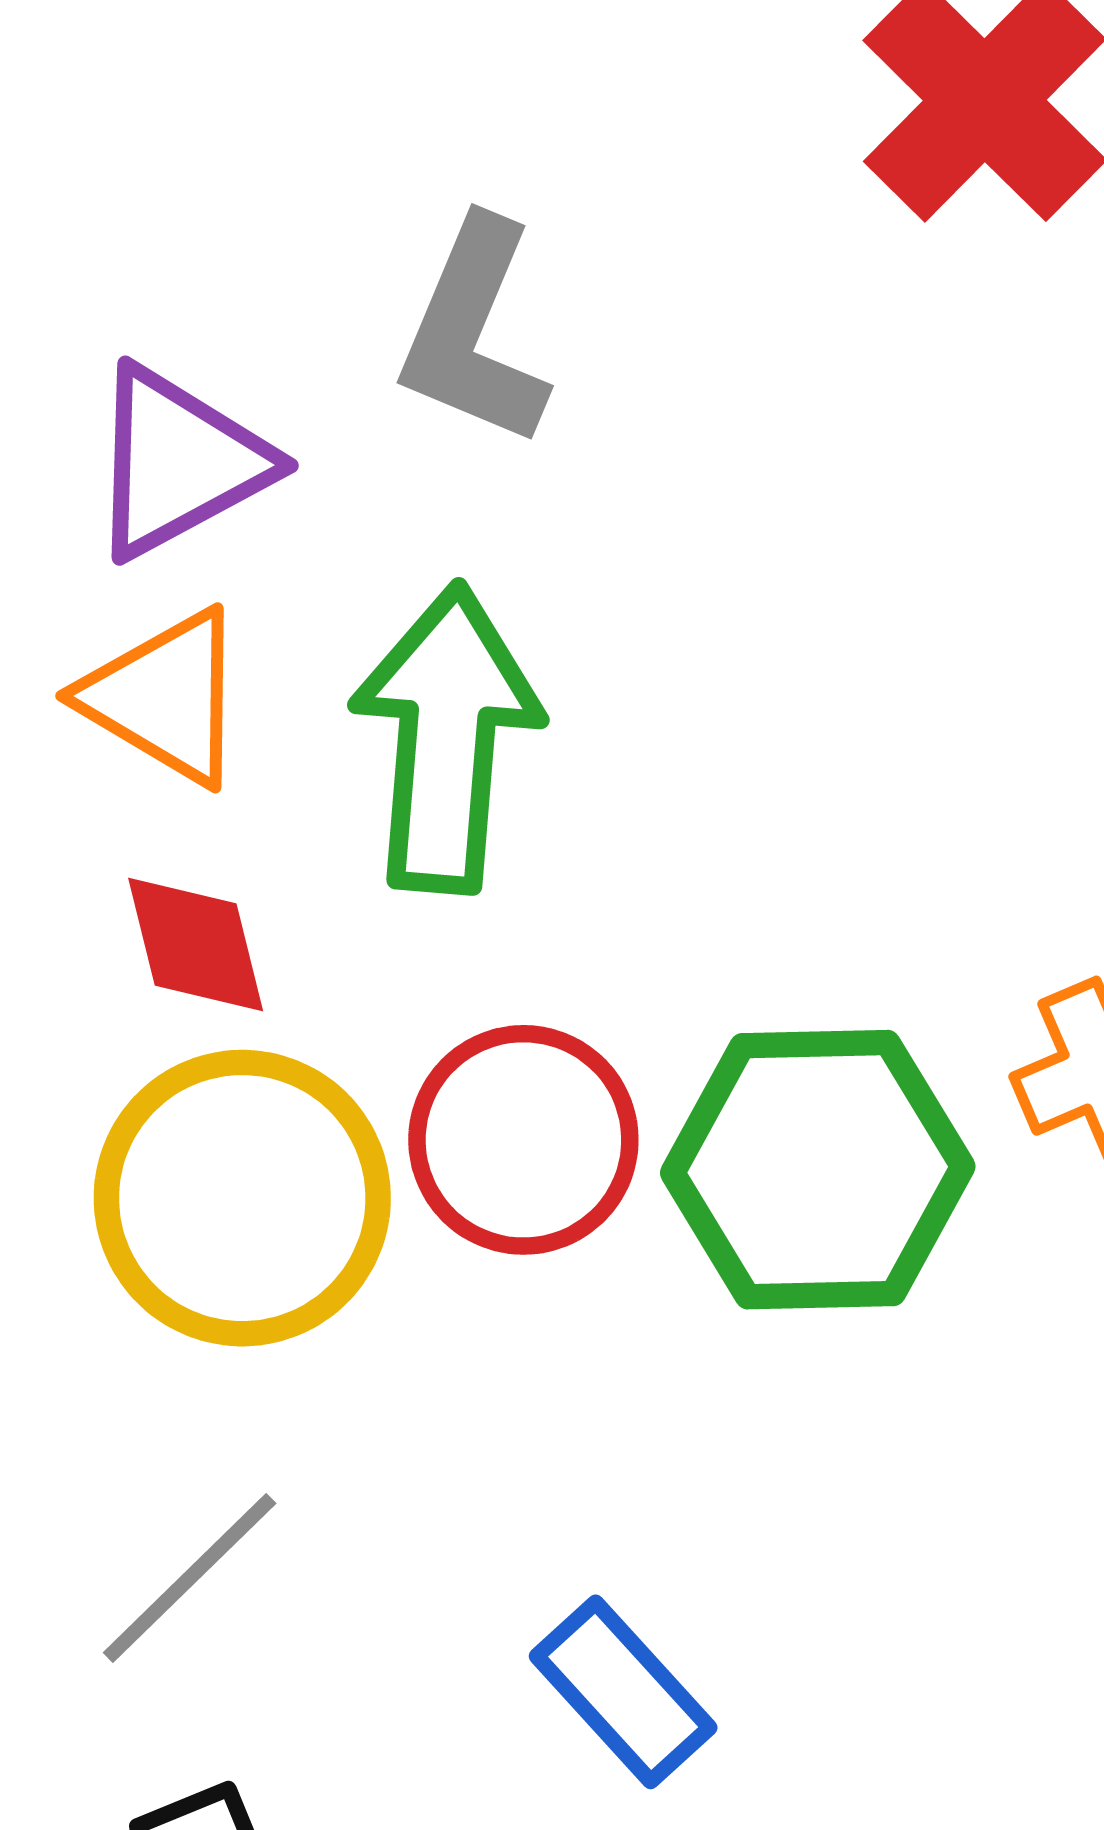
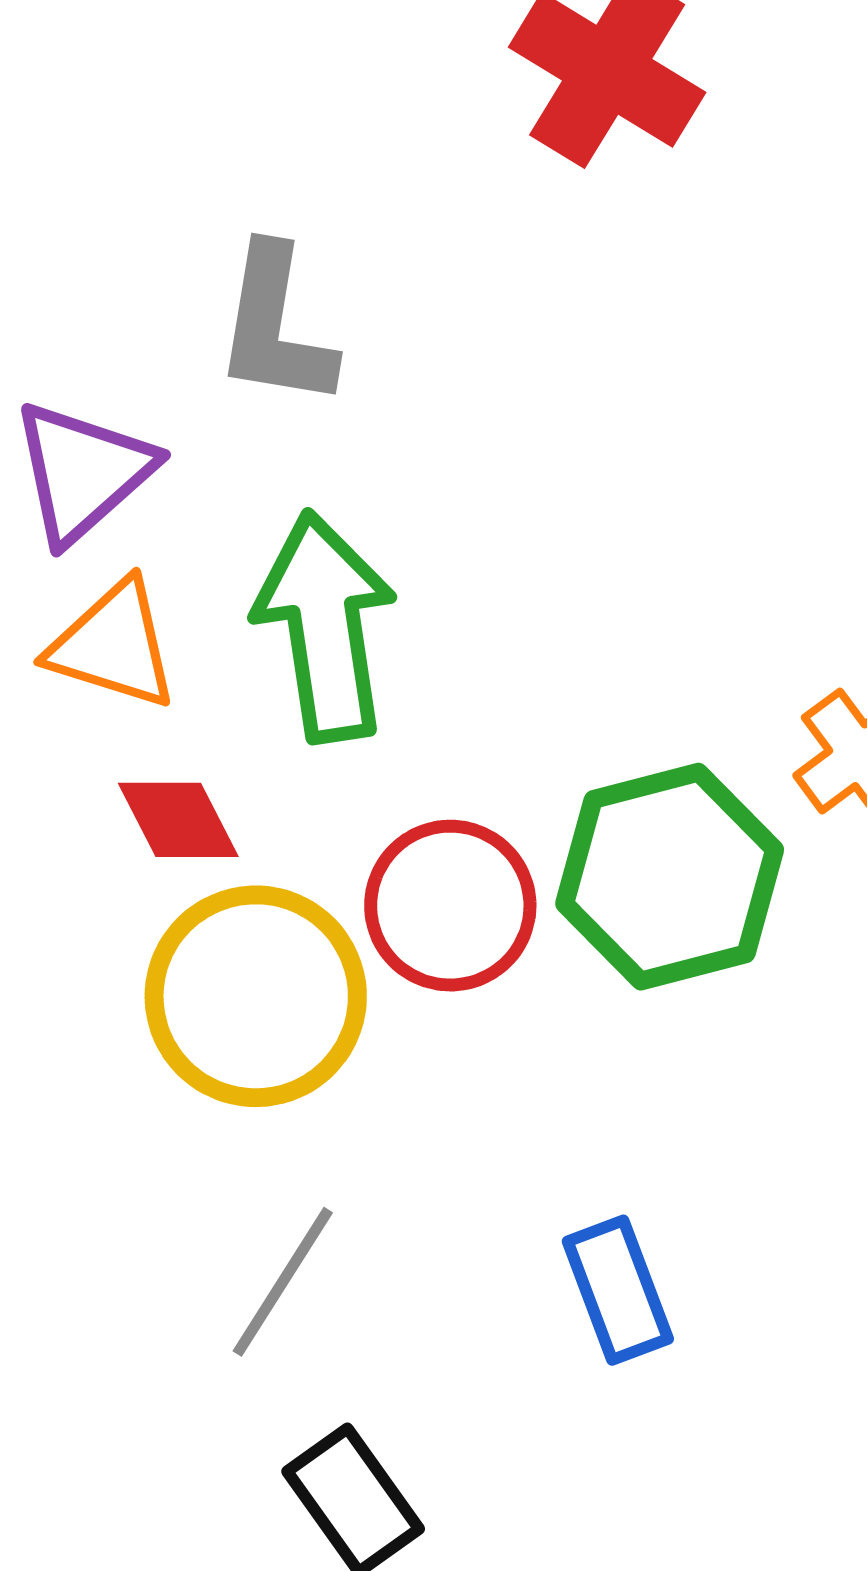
blue rectangle: (623, 1692) -> (618, 1290), turned 35

